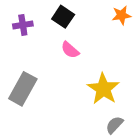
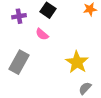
pink semicircle: (70, 50) -> (42, 34), moved

